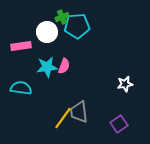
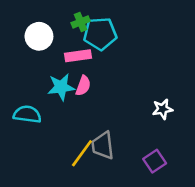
white circle: (47, 32) -> (39, 36), moved
pink rectangle: (21, 46) -> (78, 56), moved

